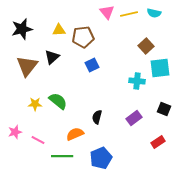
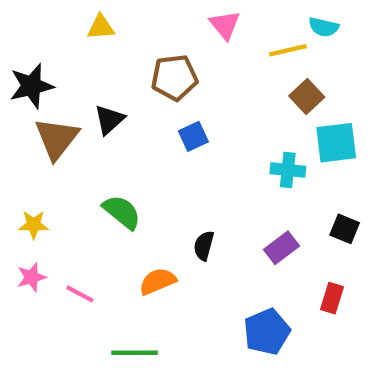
yellow line: (129, 14) -> (288, 50), moved
black star: (22, 29) -> (32, 86), moved
yellow triangle: (59, 30) -> (101, 27), moved
yellow star: (35, 104) -> (34, 225), moved
red rectangle: (158, 142) -> (332, 298), turned -40
green line: (62, 156) -> (134, 353), moved
blue pentagon: (101, 158) -> (267, 332), moved

